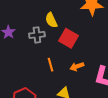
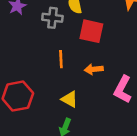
red square: (68, 38) -> (91, 31), turned -30

